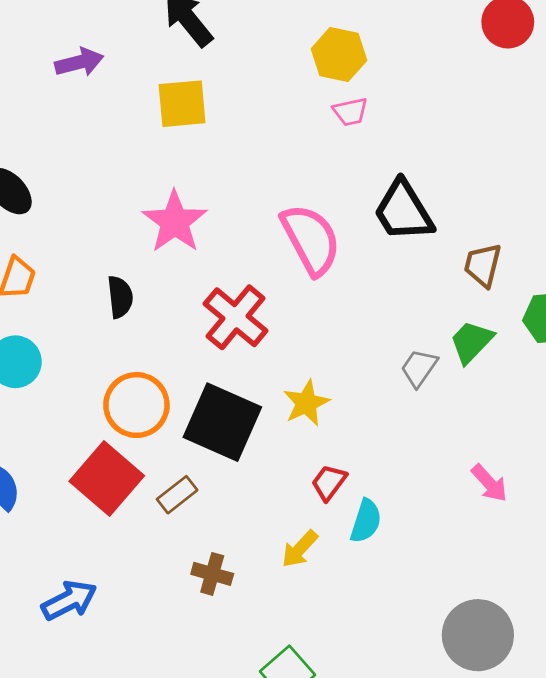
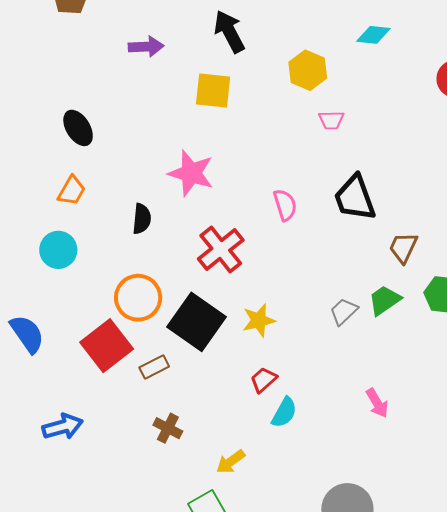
yellow hexagon: (339, 55) -> (308, 70), moved
pink star: (175, 222) -> (191, 173), turned -30
pink semicircle: (311, 239) -> (285, 205), size x0.6
yellow arrow: (300, 549) -> (231, 462), moved

